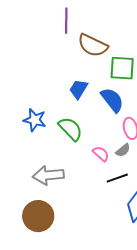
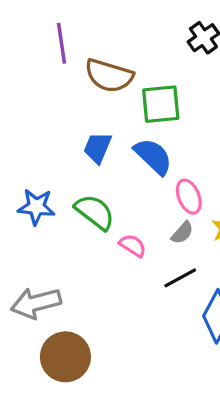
pink semicircle: (101, 154) -> (133, 246), moved
gray arrow: (48, 175) -> (36, 303), moved

